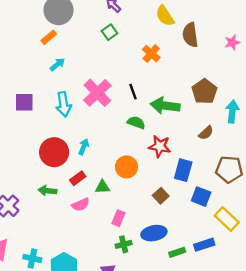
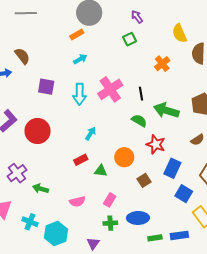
red circle: (54, 152) -> (38, 131), moved
green arrow: (47, 191) -> (41, 189), moved
brown square: (161, 196) -> (144, 180), moved
pink semicircle: (81, 205) -> (77, 202), moved

